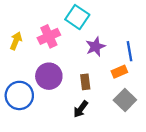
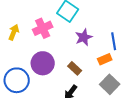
brown rectangle: (85, 82) -> (75, 68), turned -40

